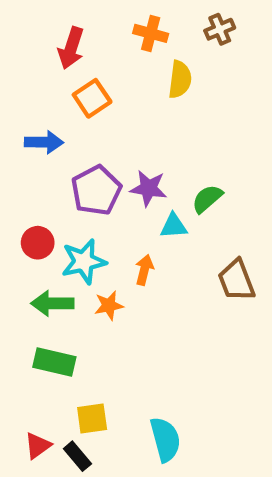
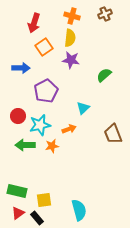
yellow semicircle: (180, 79) -> (70, 38), moved
purple star: (149, 188) -> (71, 60), moved
green semicircle: (207, 199) -> (104, 75), moved
cyan triangle: (174, 226) -> (83, 108), turned -40
orange arrow: (144, 270) -> (69, 129), turned 56
green rectangle: (54, 362) -> (17, 191), moved

